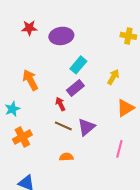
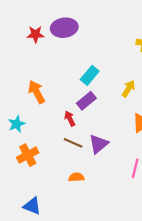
purple ellipse: (61, 36) -> (64, 28), moved

